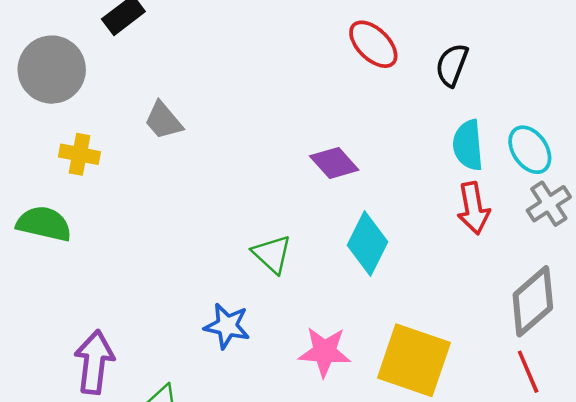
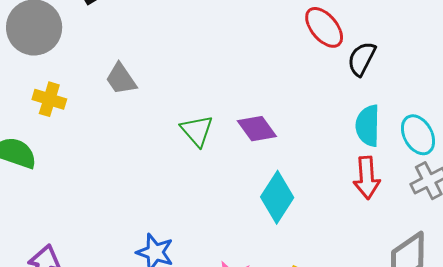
red ellipse: (373, 44) -> (324, 27), moved
green triangle: (272, 254) -> (197, 131), moved

